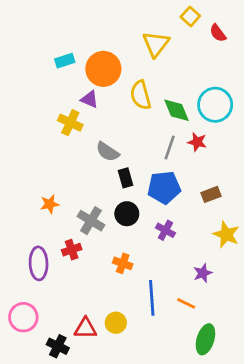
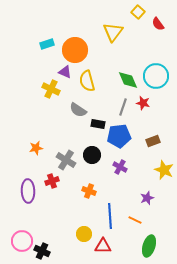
yellow semicircle: (141, 95) -> (87, 81), moved
black rectangle: (125, 178) -> (98, 124), moved, turned -64
pink circle: (23, 317) -> (22, 241), moved
red triangle: (85, 328) -> (103, 246), moved

